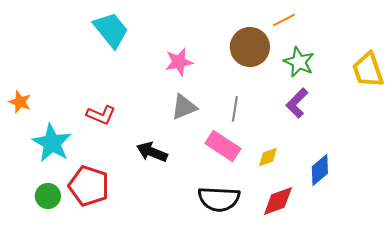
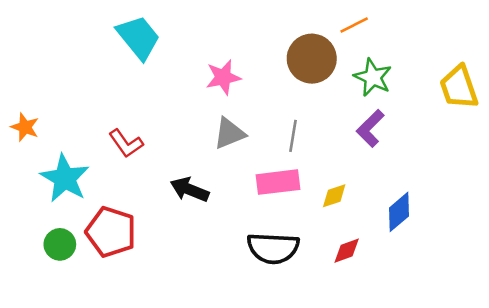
red L-shape: (101, 115) -> (126, 143), turned 32
pink rectangle: (223, 146) -> (278, 182), turned -40
red diamond: (278, 201) -> (347, 251), size x0.7

